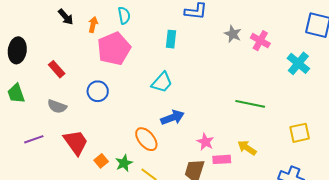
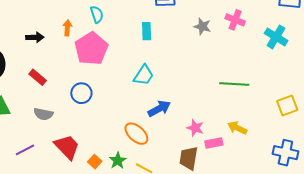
black arrow: (66, 17) -> (35, 37), moved, turned -42
gray star: (233, 34) -> (202, 26), moved

